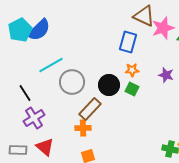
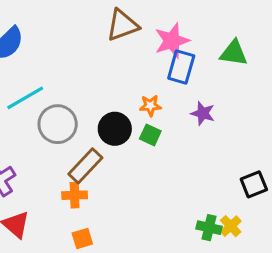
brown triangle: (144, 16) -> (122, 25), moved, turned -45
pink star: (163, 28) -> (172, 41), moved
blue rectangle: (128, 42) -> (181, 67), moved

